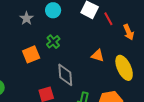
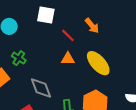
red line: (108, 19) -> (68, 35), moved

